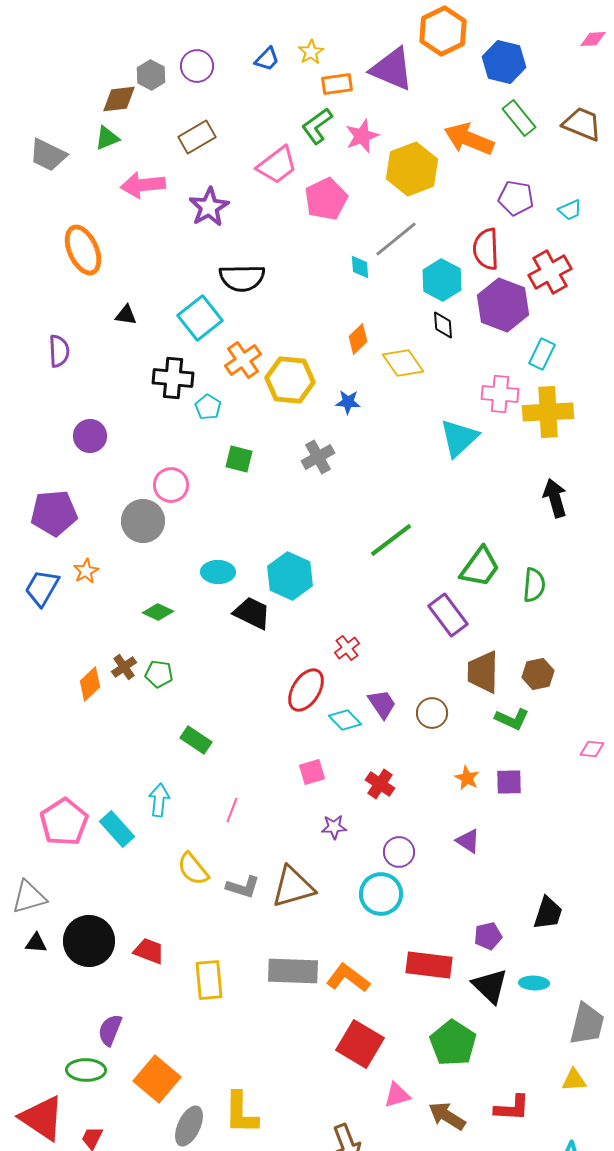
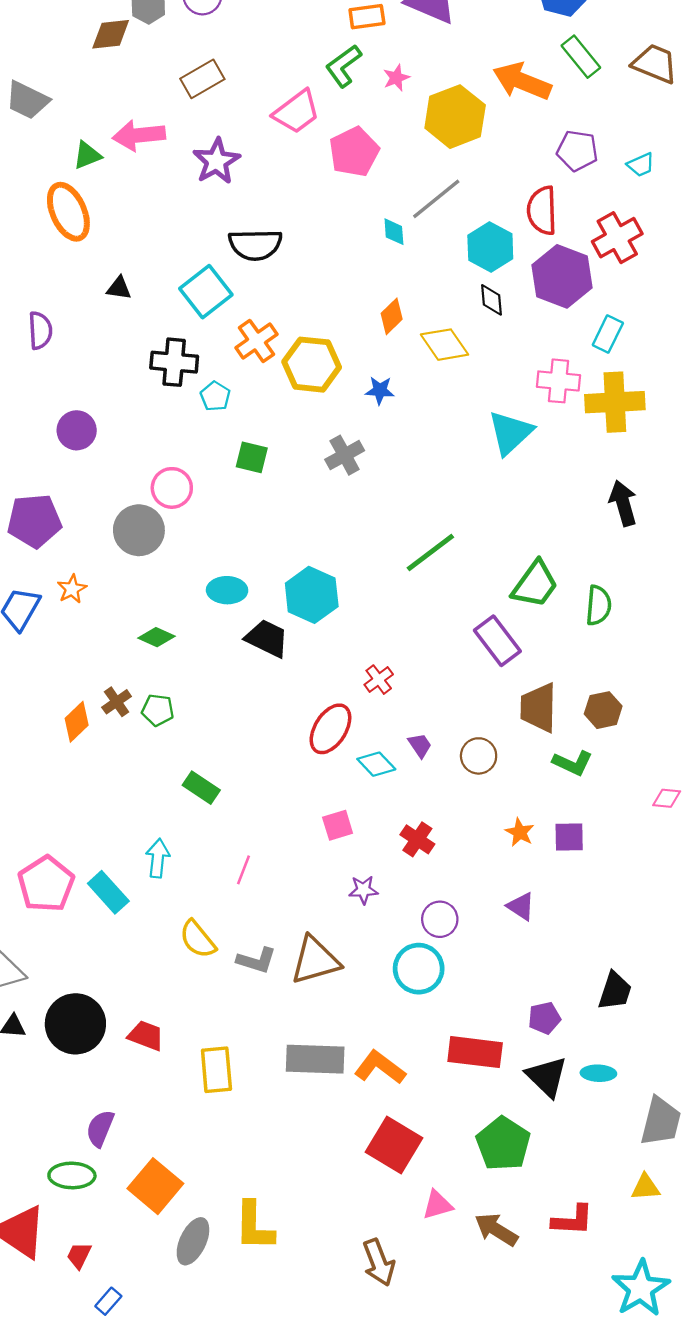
pink star: (362, 136) -> (396, 78), size x0.7
green triangle: (107, 138) -> (87, 155), moved
purple trapezoid: (382, 704) -> (420, 745), size x0.7

